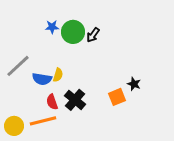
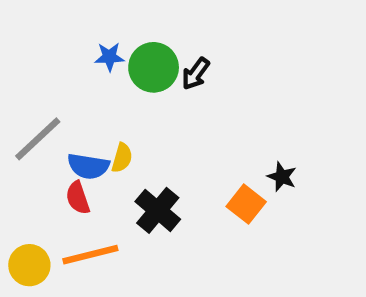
orange square: (117, 97) -> (246, 204), turned -30
red semicircle: (52, 102) -> (78, 198), moved

